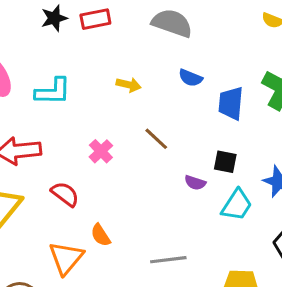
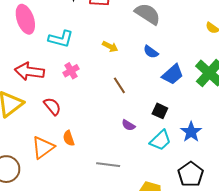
blue trapezoid: (231, 103) -> (173, 74), turned -150
pink cross: (101, 151) -> (71, 71), moved
purple semicircle: (195, 183) -> (128, 125), moved

